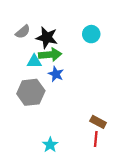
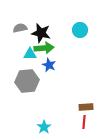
gray semicircle: (23, 32) -> (20, 28), turned -152
brown rectangle: (98, 122) -> (86, 107), turned -32

